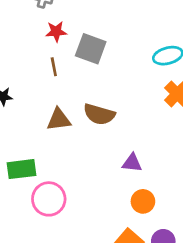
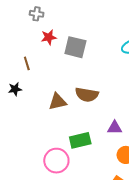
brown line: (54, 67) -> (27, 63), moved
green rectangle: (22, 169) -> (80, 140), moved

